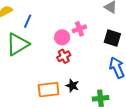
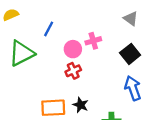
blue line: (28, 21) -> (49, 29), moved
black square: (112, 38) -> (130, 54), turned 30

